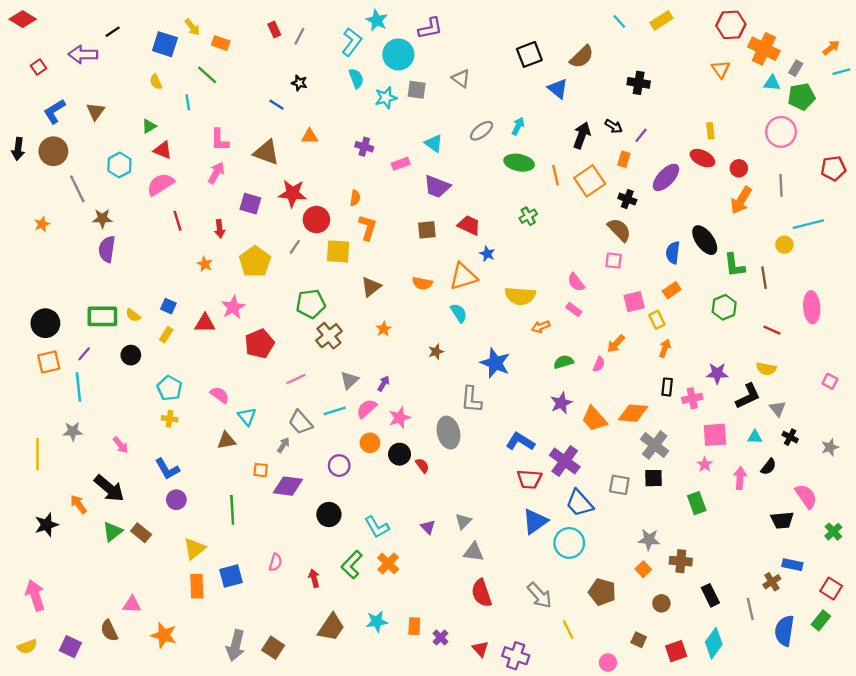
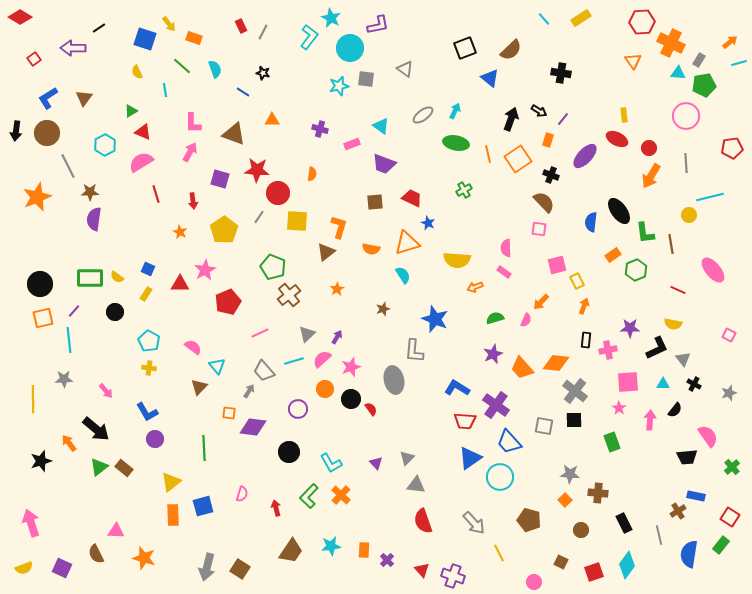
cyan semicircle: (356, 78) -> (215, 69), moved
orange star: (42, 224) -> (37, 197), size x2.0
orange L-shape: (368, 228) -> (339, 227), moved
pink semicircle: (576, 282) -> (506, 248), turned 36
orange rectangle: (672, 290) -> (613, 255), moved
green pentagon: (311, 304) -> (273, 267), turned 30
pink ellipse: (812, 307) -> (713, 270), turned -36
brown triangle: (226, 440) -> (199, 387), turned -36

